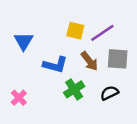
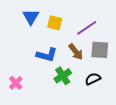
yellow square: (75, 31) -> (55, 23), moved
blue triangle: (24, 41) -> (31, 17), moved

